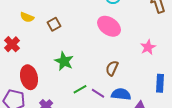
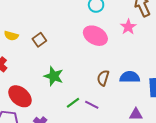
pink star: (148, 47) -> (128, 27), moved
red ellipse: (29, 77) -> (20, 96), turned -30
blue semicircle: (121, 94) -> (130, 77), moved

